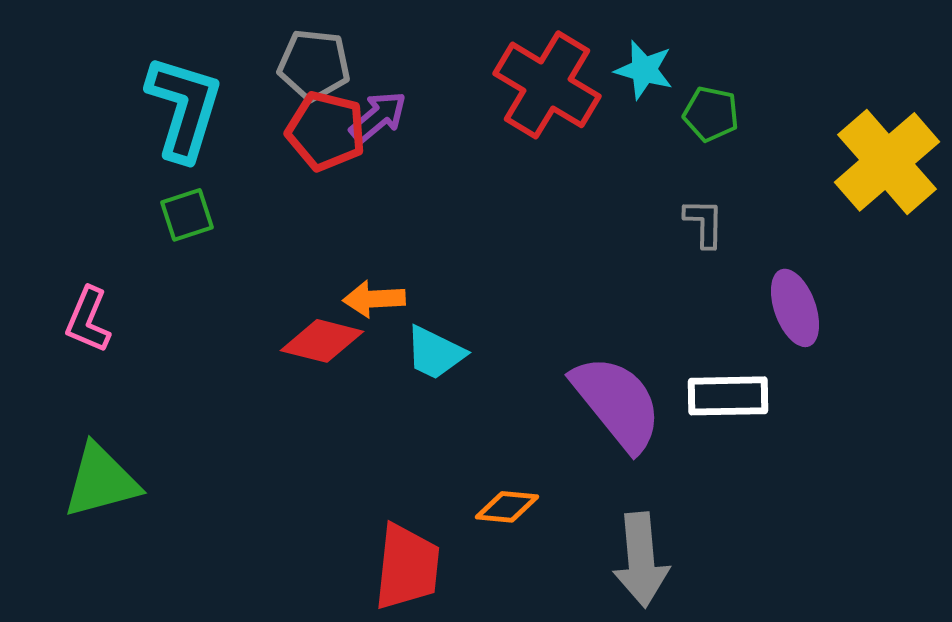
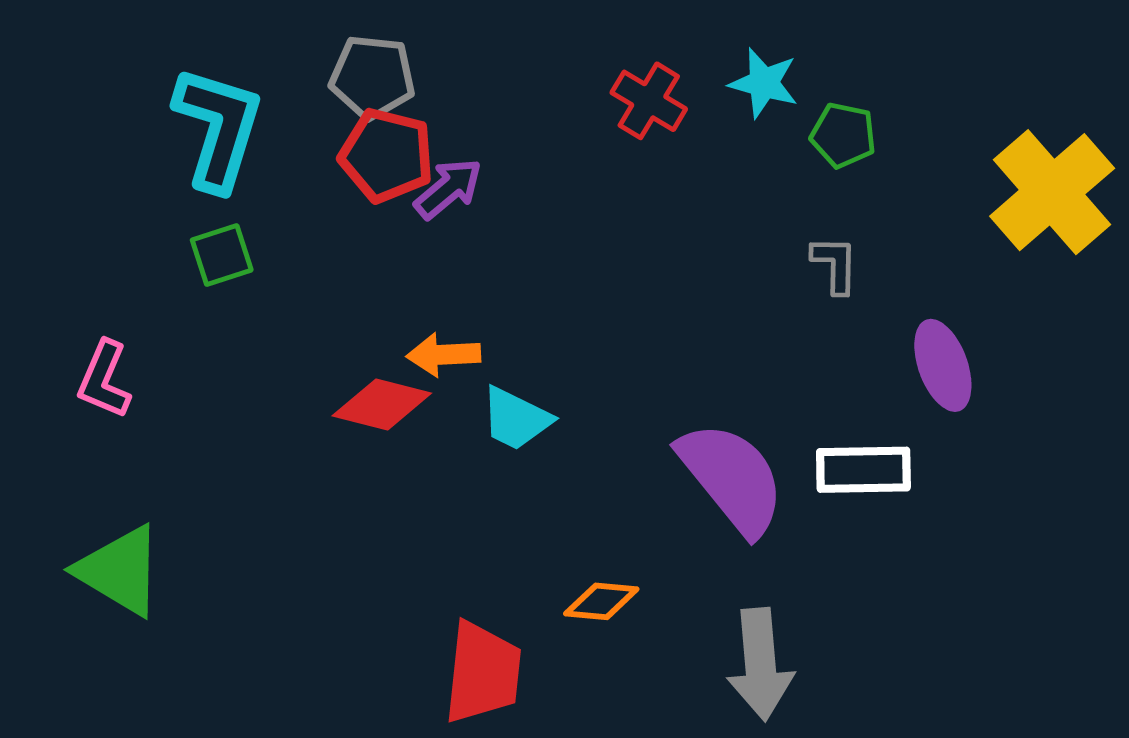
red cross: (547, 85) -> (649, 101), size x0.6
purple arrow: (378, 117) -> (448, 189), moved
green triangle: (101, 481) -> (120, 571), turned 46

